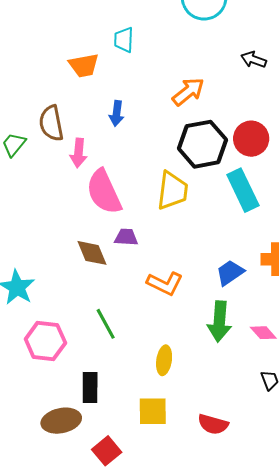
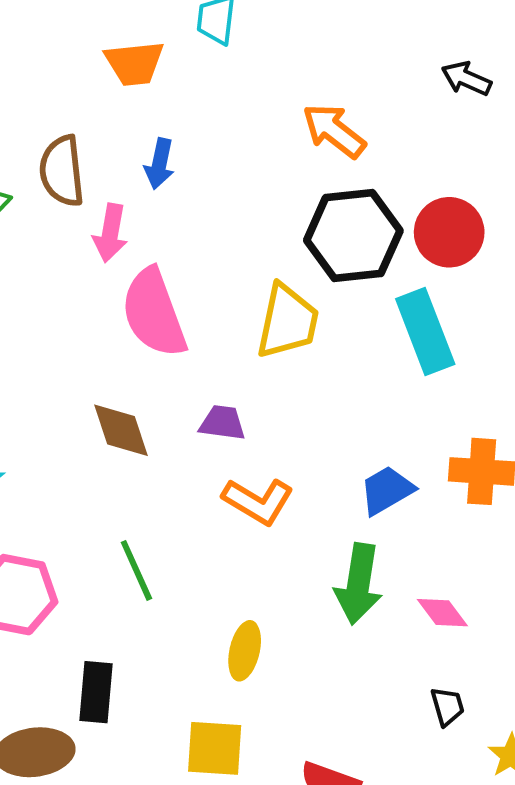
orange arrow: (188, 92) -> (334, 131), turned -108
blue arrow: (117, 113) -> (159, 164), moved
purple trapezoid: (126, 237) -> (222, 423), moved

